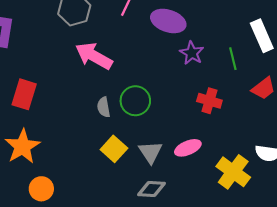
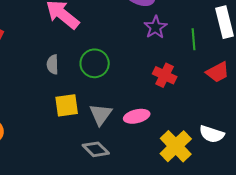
gray semicircle: (104, 107) -> (53, 64), moved
yellow square: (114, 149) -> (67, 105), turned 30
gray diamond: (151, 189) -> (96, 149), turned 32

